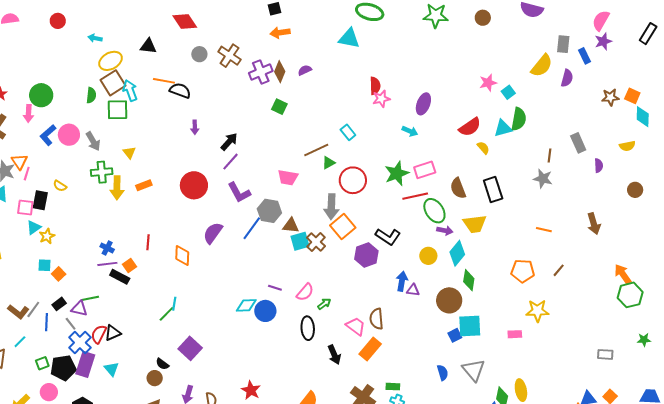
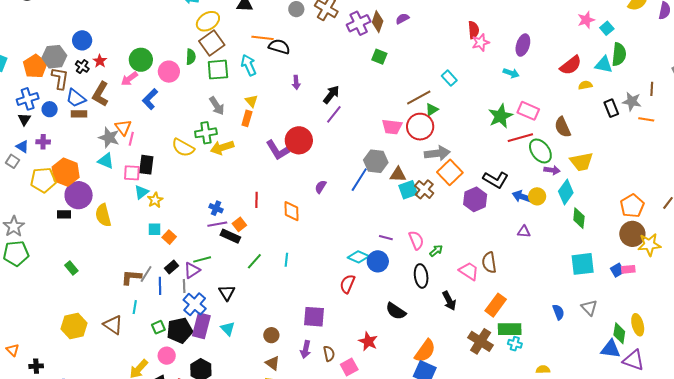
cyan arrow: (130, 91) -> (249, 65), moved
pink arrow: (29, 113) -> (129, 79), turned 54
cyan triangle: (503, 128) -> (604, 65), turned 30
pink circle: (69, 135) -> (169, 72), moved
gray arrow: (93, 141) -> (217, 106), moved
yellow semicircle: (483, 148) -> (585, 85), turned -56
yellow triangle: (129, 153) -> (252, 101), moved
pink rectangle: (425, 170) -> (528, 111), turned 45
gray star: (543, 179) -> (632, 102), moved
red circle: (353, 180) -> (420, 127), moved
orange rectangle: (144, 185) -> (247, 118), moved, turned -49
yellow semicircle: (60, 186) -> (183, 148), moved, size x1.6
yellow arrow: (117, 188) -> (222, 148), turned 75
black rectangle: (493, 190) -> (611, 108), moved, size x0.7
purple L-shape: (239, 192) -> (278, 150), moved
gray arrow: (331, 207) -> (437, 153), turned -95
orange line: (544, 230) -> (646, 119), moved
purple semicircle: (213, 233) -> (321, 187), size x0.6
orange pentagon: (523, 271) -> (632, 206), turned -30
blue arrow: (402, 281) -> (522, 197), moved, turned -78
pink semicircle: (305, 292) -> (416, 240), turned -60
brown circle: (449, 300) -> (632, 234), moved
cyan diamond: (246, 305) -> (358, 257), turned 30
purple triangle: (79, 309) -> (192, 270), turned -42
brown L-shape: (18, 312) -> (131, 277), turned 150
green line: (166, 314) -> (254, 261), moved
gray line: (71, 324) -> (184, 286), turned 40
black triangle: (113, 333) -> (227, 293), turned -36
red semicircle: (99, 334) -> (347, 284), moved
blue square: (455, 335) -> (617, 270), moved
cyan line: (20, 342) -> (135, 307), turned -32
purple square: (190, 348) -> (314, 317), moved, turned -35
orange rectangle: (370, 349) -> (496, 305), moved
black semicircle: (162, 364) -> (396, 311), moved, size x1.5
gray triangle: (474, 370) -> (589, 308), size x0.7
green rectangle: (393, 387) -> (510, 329), size x1.6

